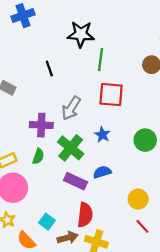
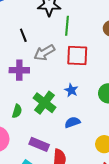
gray arrow: (71, 108) -> (44, 53), moved, turned 30
purple cross: (41, 125) -> (19, 70), moved
purple rectangle: (76, 181) -> (39, 144), moved

